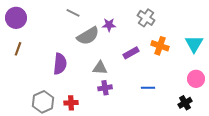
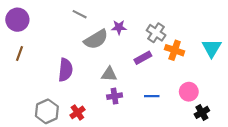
gray cross: (146, 18) -> (156, 33), moved
pink circle: (196, 79) -> (189, 92), moved
blue line: (148, 88) -> (152, 96), moved
red cross: (71, 103) -> (77, 112), turned -32

